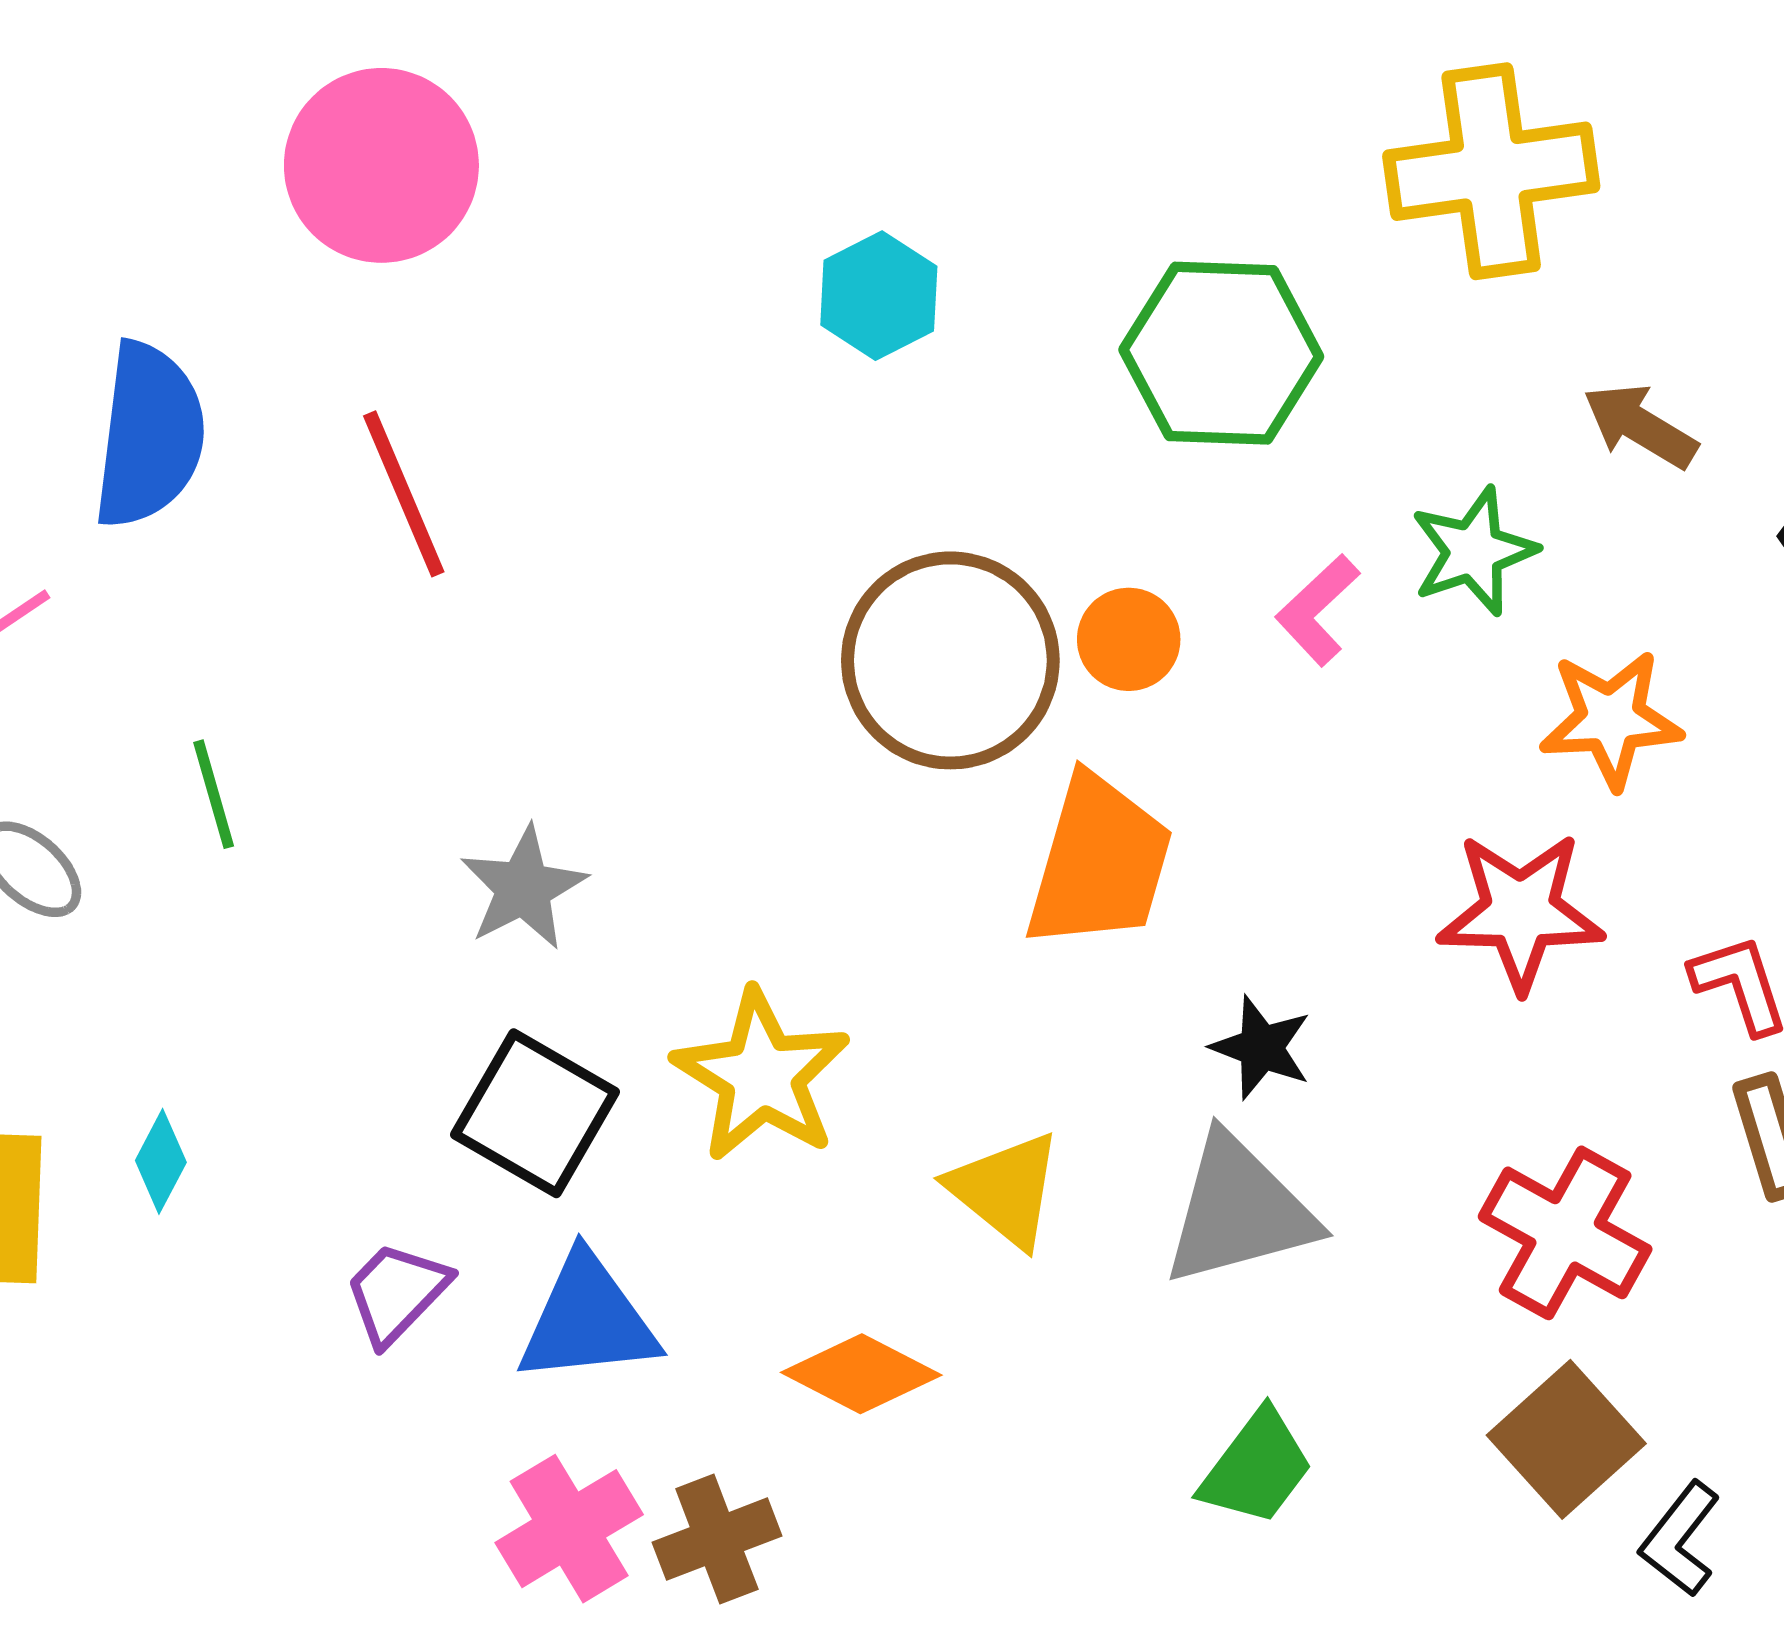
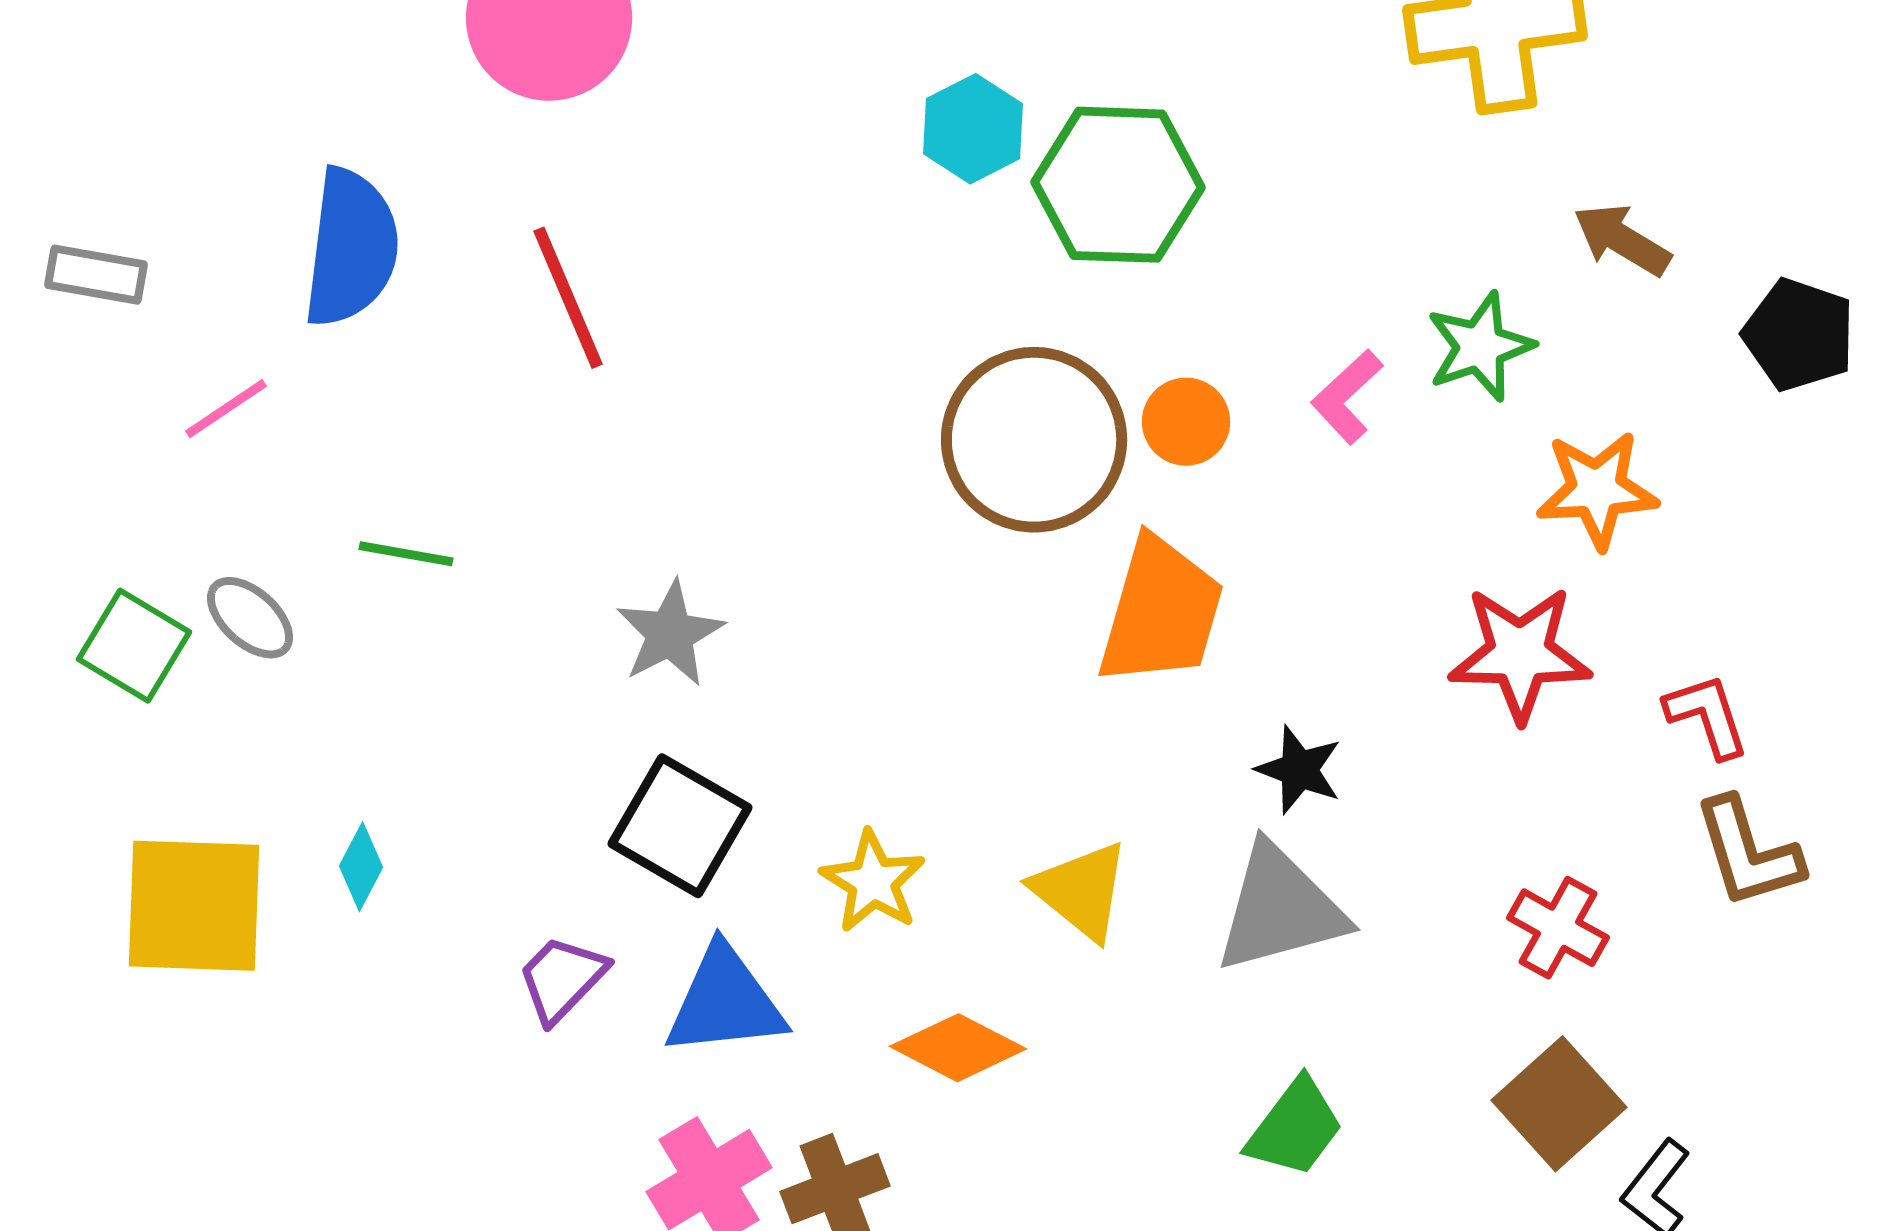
green hexagon: (1221, 353) -> (1118, 185), moved
green line: (214, 794) -> (406, 554), turned -64
yellow star: (761, 1076) -> (873, 882), moved, size x0.7
red cross: (1565, 1233) -> (1558, 928), size x0.7

